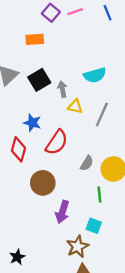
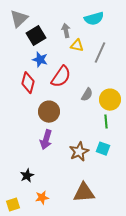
black square: (39, 80) -> (36, 36), moved
green line: (99, 194) -> (106, 122), moved
purple arrow: (62, 212) -> (46, 140), moved
cyan square: (94, 226) -> (103, 149), moved
brown star: (77, 247) -> (79, 152), moved

